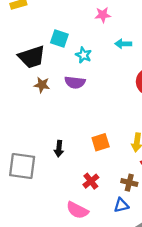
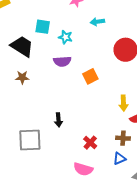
black trapezoid: (32, 57) -> (22, 46), turned -120
brown star: (42, 85) -> (22, 77), moved
orange square: (101, 142) -> (90, 76), moved

